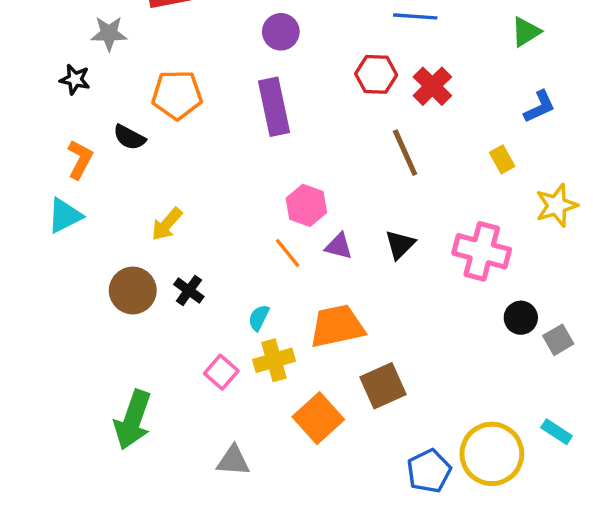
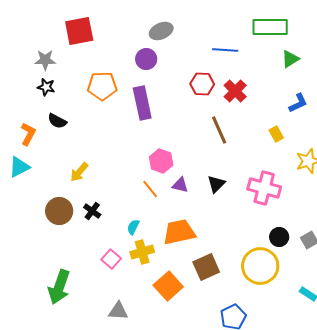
black star: (75, 79) -> (46, 87), moved
orange pentagon: (177, 95) -> (102, 86), moved
black circle: (521, 318) -> (279, 237), moved
yellow circle: (492, 454) -> (260, 266), moved

